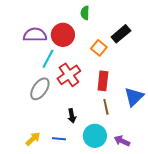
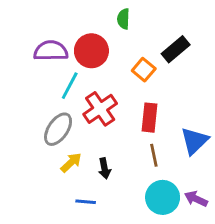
cyan circle: (95, 136) -> (163, 197), moved
yellow arrow: (33, 139) -> (71, 163), moved
purple arrow: (122, 141) -> (196, 199), moved

